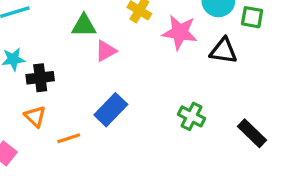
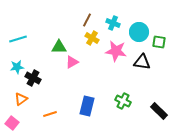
black cross: (40, 78) -> (33, 78), turned 35
blue rectangle: (111, 110) -> (87, 106), moved, turned -30
orange triangle: (35, 116) -> (21, 99), moved, turned 40

